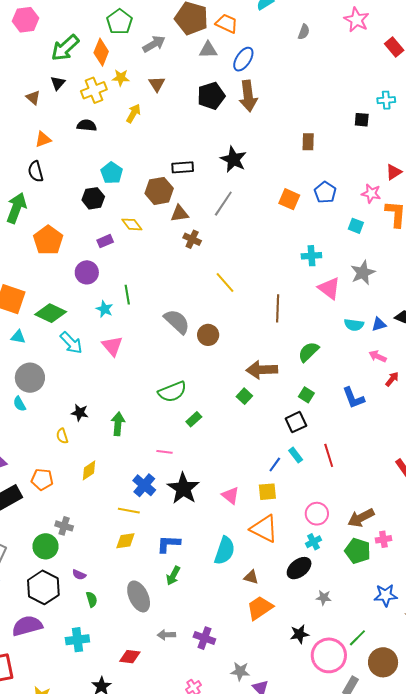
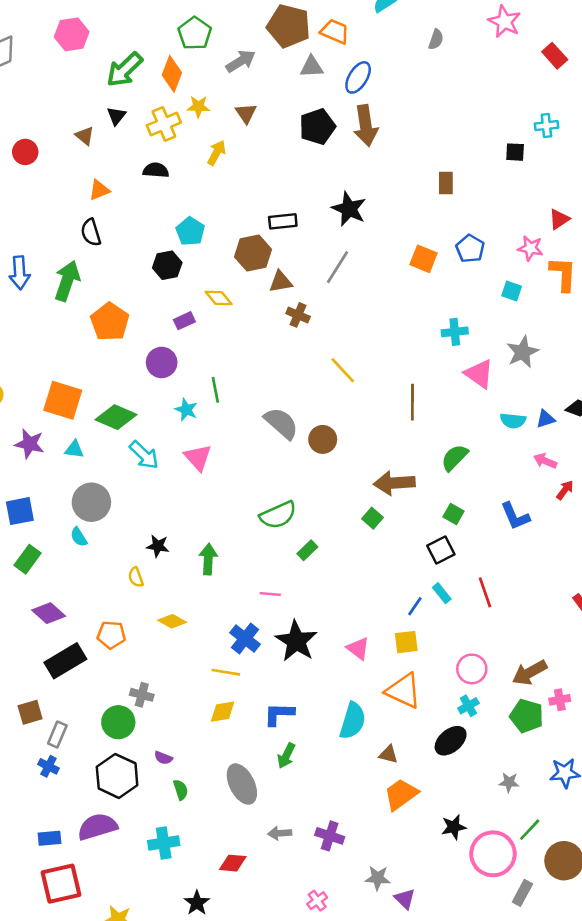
yellow diamond: (89, 470) -> (172, 621), turned 65
gray star: (324, 598) -> (509, 782), moved

